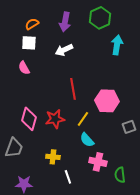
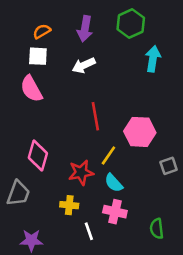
pink semicircle: (24, 68) -> (31, 89), size x1.5
red star: (55, 119) -> (81, 172), moved
pink cross: (98, 162) -> (115, 212), moved

